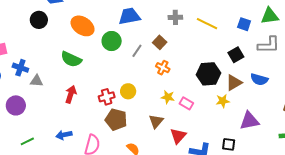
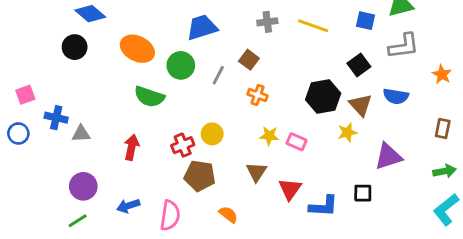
green semicircle: (71, 59) -> (149, 97), moved
brown triangle: (234, 83) -> (361, 105), turned -36
purple circle: (16, 105) -> (83, 186), moved

